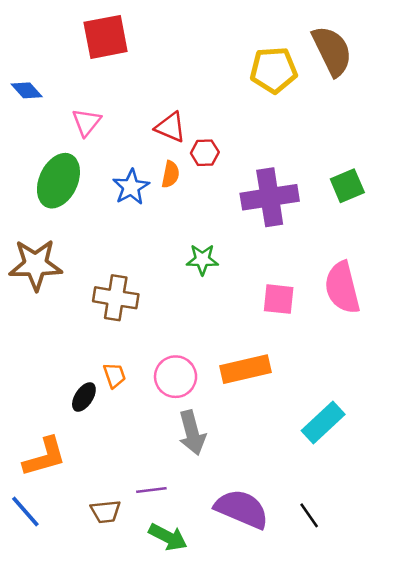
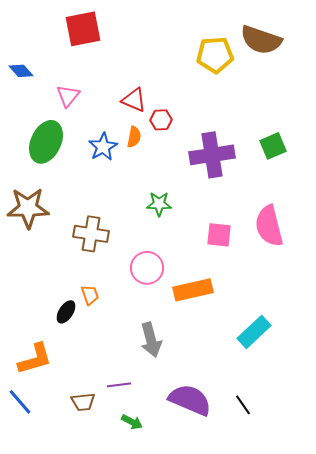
brown semicircle: (332, 51) -> (261, 40), turned 135
pink circle: (176, 377) -> (147, 268), moved
green arrow: (168, 537) -> (132, 422), size x0.7

